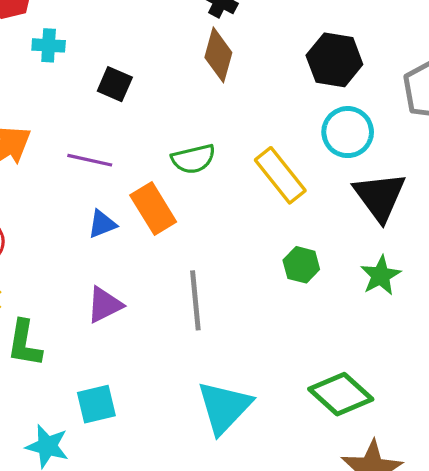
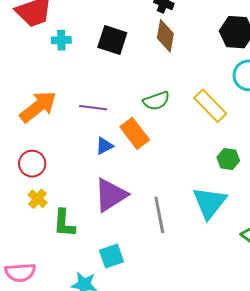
black square: (115, 84) -> (112, 40), moved, size x1.4
gray line: (195, 300) -> (159, 215), moved
purple triangle: (104, 305) -> (111, 195), size x1.5
cyan triangle: (224, 407) -> (209, 203), moved

